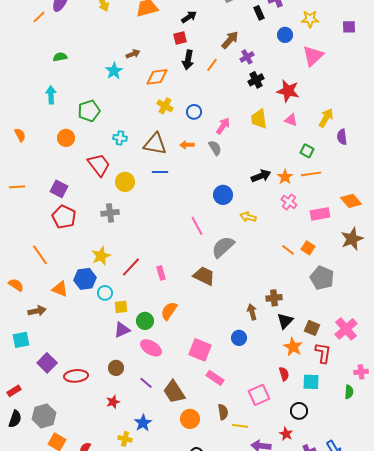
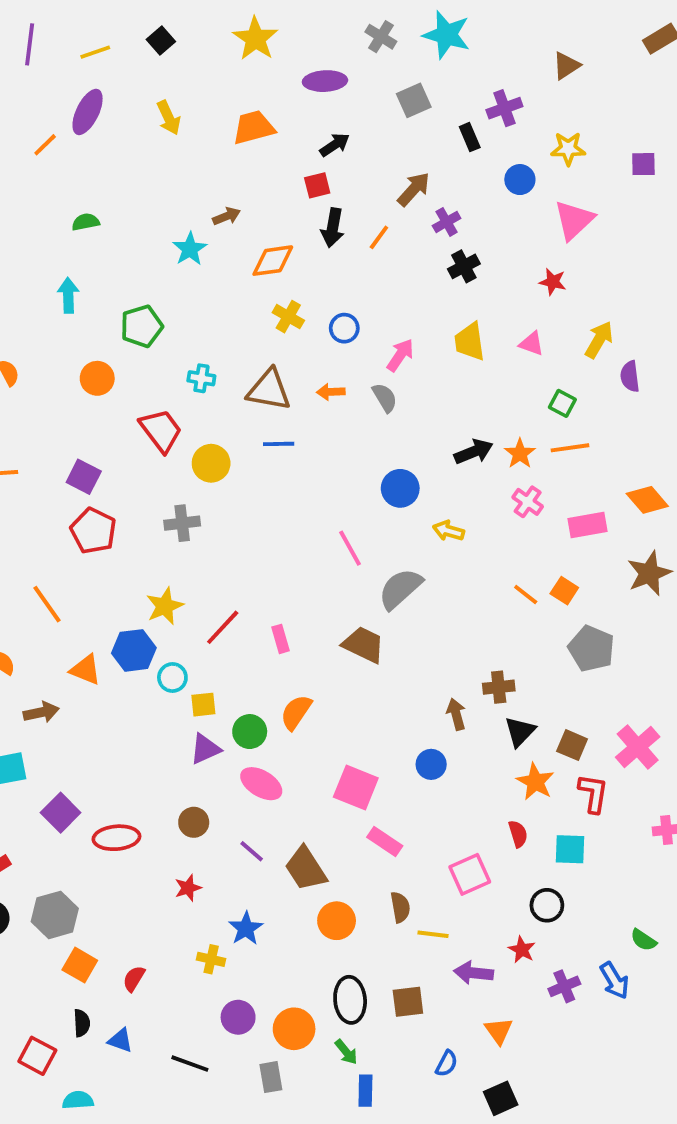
red star: (288, 91) -> (553, 282), moved, size x0.6
green semicircle: (349, 392) -> (643, 940), moved, turned 120

